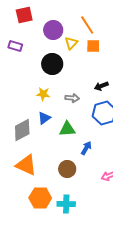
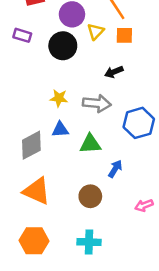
black circle: (52, 64) -> (63, 46), moved
black arrow: (101, 86) -> (114, 72), moved
gray arrow: (72, 98) -> (97, 103), size x1.5
blue triangle: (44, 118) -> (60, 130), turned 32
orange hexagon: (40, 198) -> (34, 241), moved

